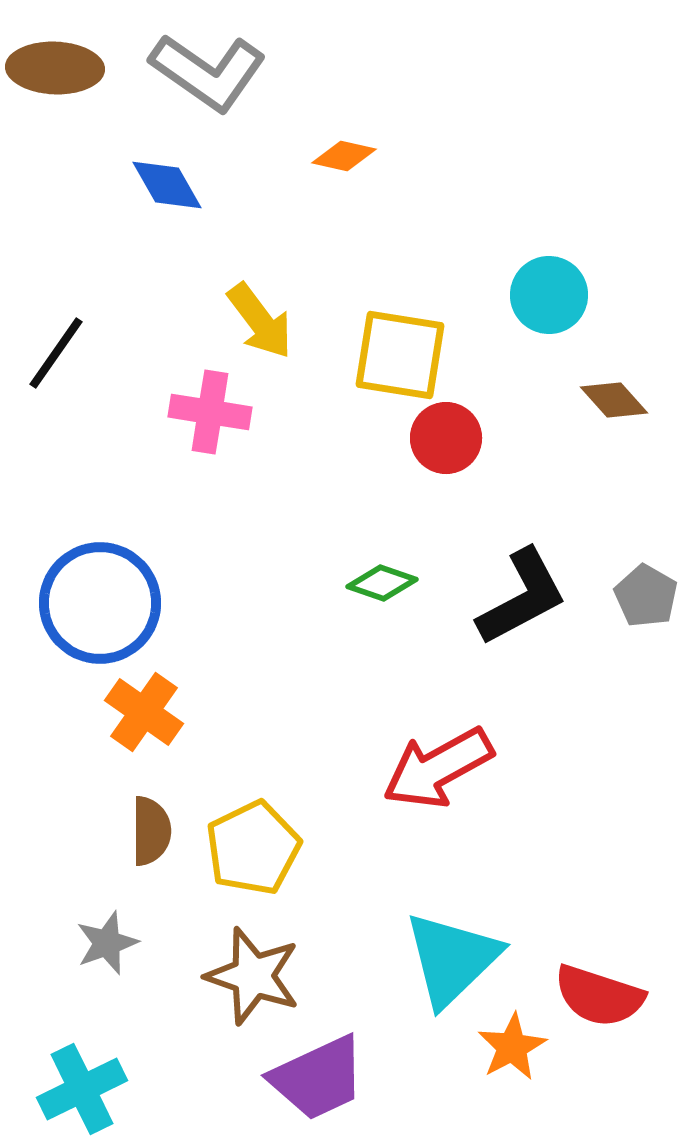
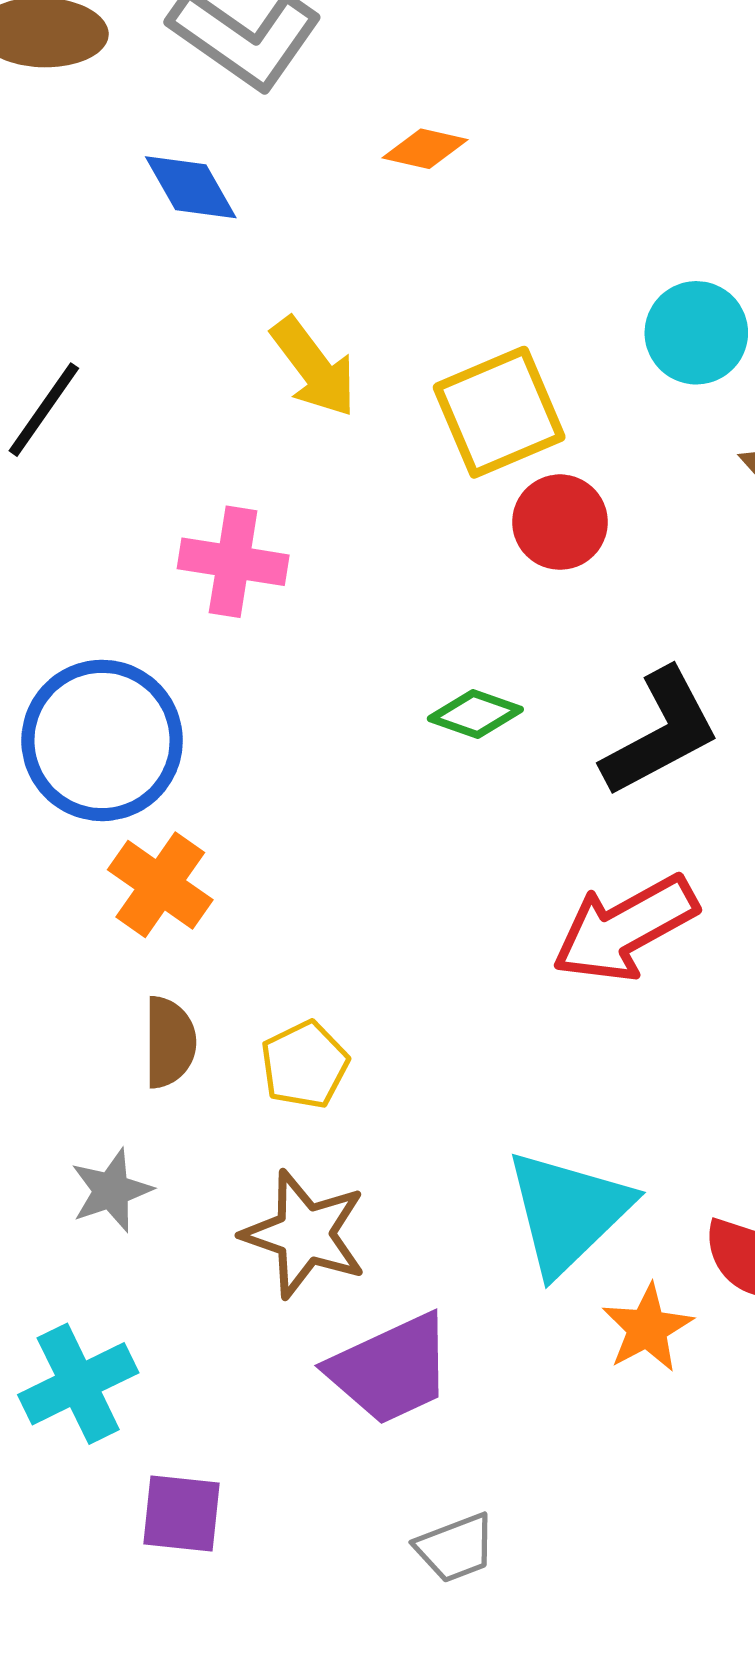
yellow square: (400, 355) -> (499, 412), turned -32
pink cross: (210, 412) -> (233, 562), moved
red arrow: (438, 768) -> (625, 928), moved
yellow pentagon: (253, 848) -> (305, 1065), size x0.7

